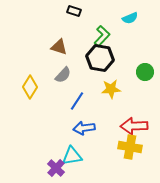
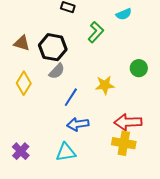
brown triangle: (59, 47) -> (22, 43), moved
black hexagon: (100, 58) -> (53, 47), moved
purple cross: (56, 168) -> (21, 151), moved

